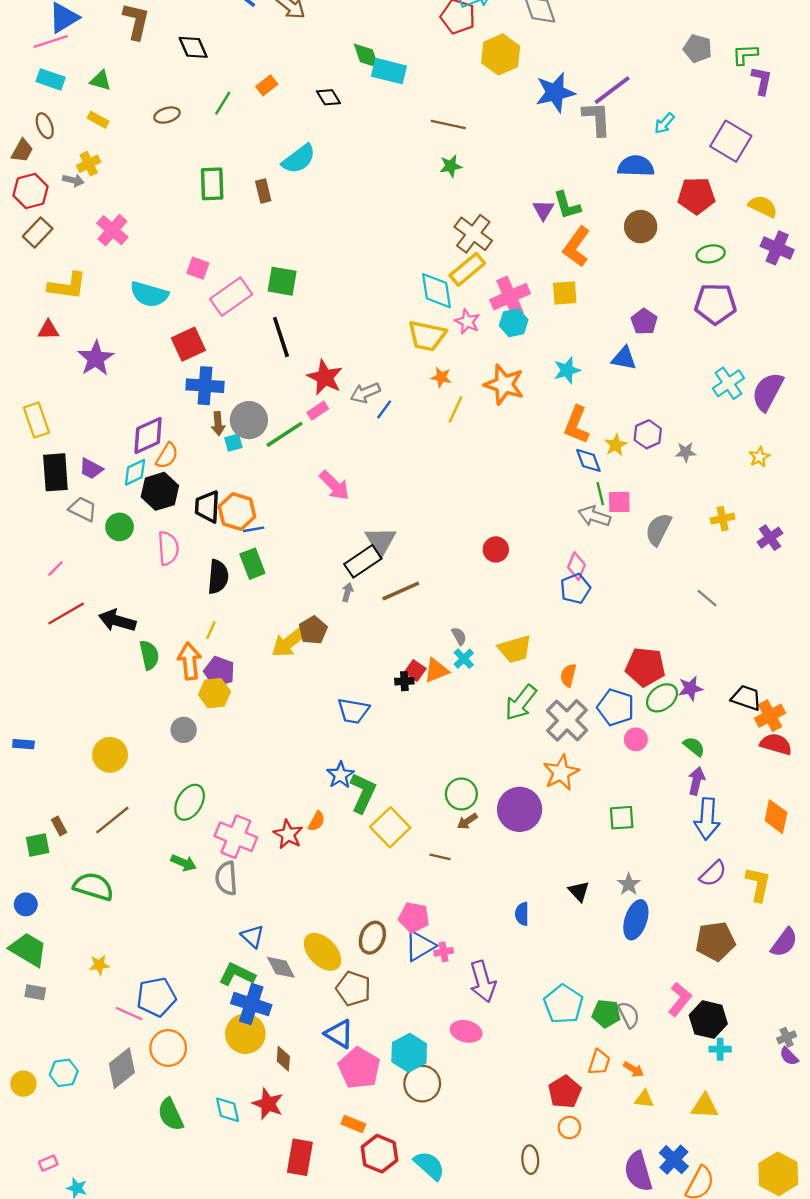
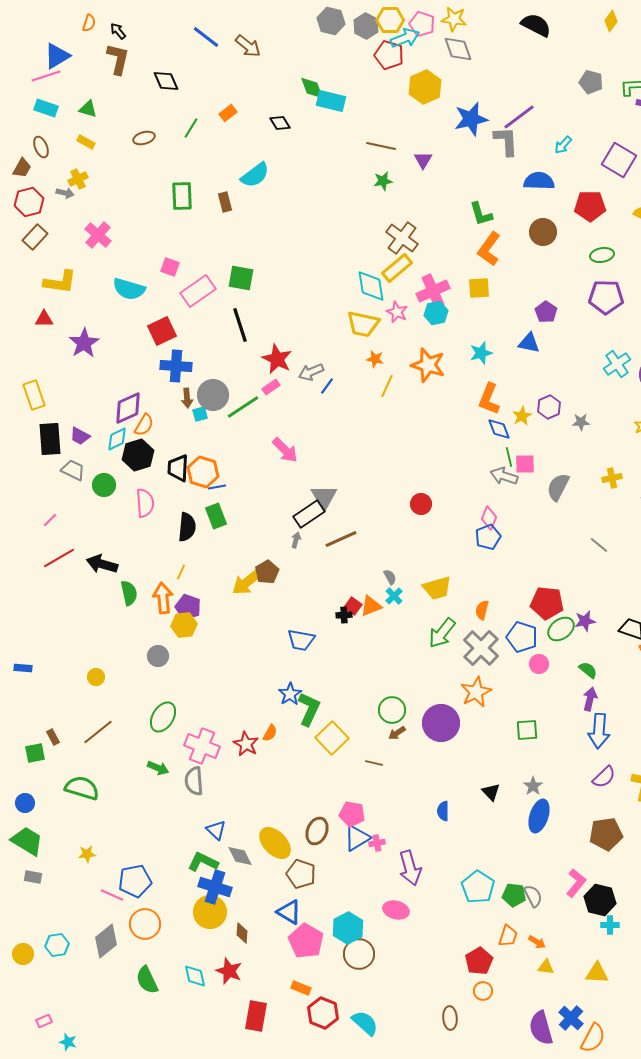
purple triangle: (543, 210) -> (423, 160), moved
yellow circle: (110, 755) -> (96, 677), size x0.6

